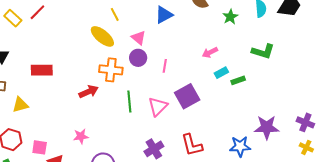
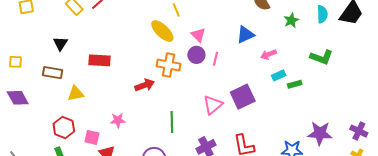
blue triangle: (164, 15) -> (245, 35), moved
pink line: (165, 66) -> (215, 59), moved
green line: (129, 102) -> (172, 122), moved
pink star: (81, 136) -> (118, 120), moved

